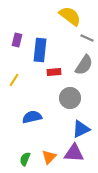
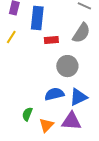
yellow line: (14, 80) -> (11, 37), moved
blue semicircle: (32, 117) -> (54, 94), moved
green semicircle: (25, 159) -> (27, 114), moved

